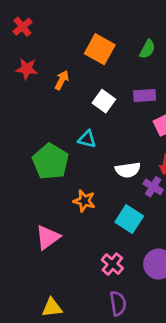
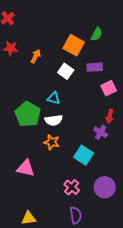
orange square: (100, 49) -> (74, 45), moved
white semicircle: (128, 170) -> (54, 120), moved
pink triangle: (48, 237) -> (26, 168), turned 48

